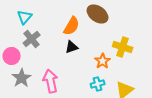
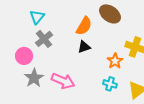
pink arrow: (51, 81) -> (63, 81), turned 125
cyan cross: (98, 84) -> (110, 84), turned 32

